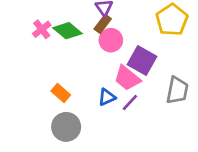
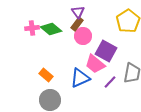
pink cross: (42, 29) -> (32, 28), turned 32
blue triangle: (107, 97) -> (80, 78), size x1.5
purple line: (130, 102) -> (110, 82), moved

